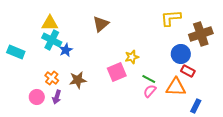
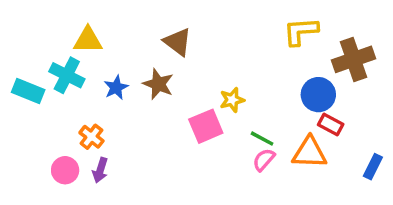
brown triangle: (101, 24) -> (178, 42), turned -42
cyan cross: (52, 40) -> (67, 75), moved
brown star: (78, 80) -> (158, 84), moved, turned 30
blue rectangle: (196, 106) -> (373, 167), moved

